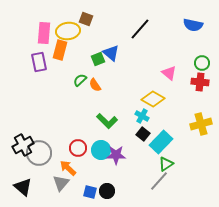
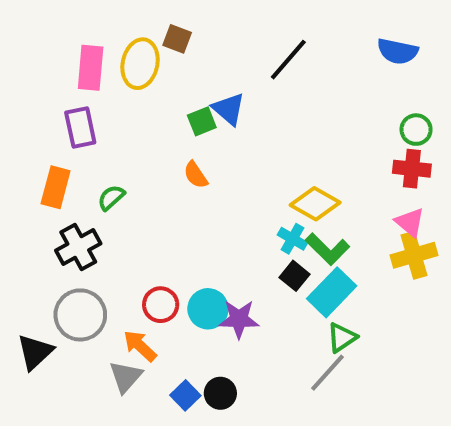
yellow ellipse: (68, 31) -> (140, 64), turned -70
orange rectangle: (60, 50) -> (56, 187), moved
pink triangle: (169, 73) -> (410, 222), moved
green semicircle: (80, 80) -> (111, 198), moved
green L-shape: (107, 121) -> (327, 249), moved
black cross: (23, 145) -> (78, 247), moved
black triangle: (23, 187) -> (35, 352), moved, turned 36
blue square: (90, 192) -> (185, 395), turned 32

